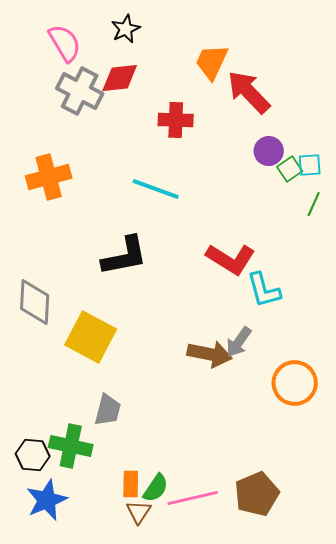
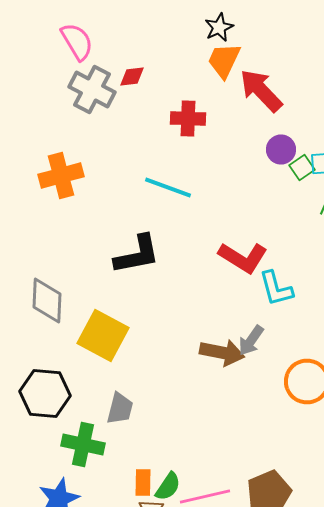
black star: (126, 29) -> (219, 28), moved
red diamond: (120, 78) -> (132, 76), size x0.7
black hexagon: (33, 455) -> (45, 394), moved, size x1.5

